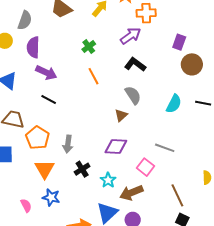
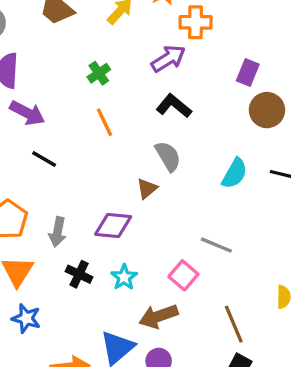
black line: (49, 100) -> (44, 159), moved
purple diamond: (116, 147) -> (113, 226), moved
black cross: (82, 169) -> (79, 274), turned -35
cyan star: (108, 180) -> (124, 277), moved

